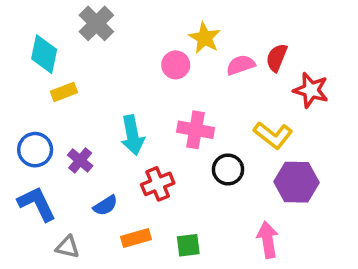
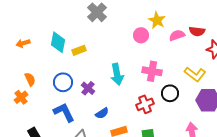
cyan diamond: (44, 54) -> (58, 42), moved
red semicircle: (277, 58) -> (197, 31), turned -105
red cross: (158, 184) -> (145, 104), moved

